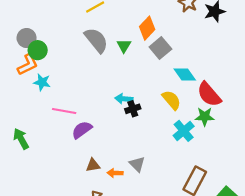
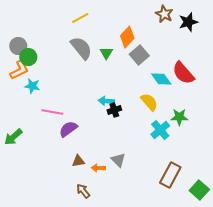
red semicircle: (209, 94) -> (183, 73), moved
green arrow: (21, 139) -> (13, 137), turned -102

